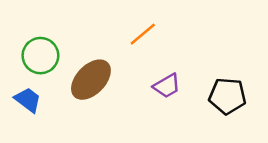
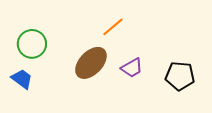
brown ellipse: (91, 80) -> (91, 63), moved

